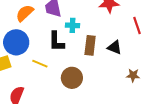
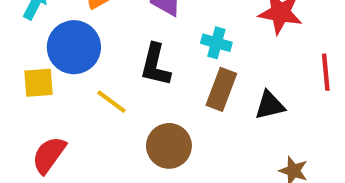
cyan cross: (73, 25) -> (216, 43), moved
black triangle: (115, 47) -> (270, 105), turned -49

